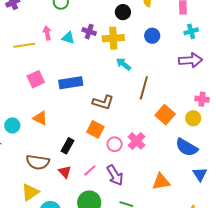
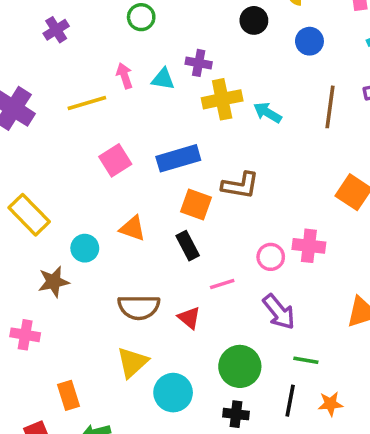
blue circle: (152, 36) -> (309, 41), moved
yellow cross: (113, 38) -> (222, 99), moved
brown line: (144, 88) -> (330, 107), moved
orange square: (95, 129) -> (196, 205), moved
pink cross: (136, 141) -> (309, 246), turned -30
black rectangle: (68, 146) -> (188, 246), moved, turned -49
pink line: (90, 171) -> (222, 284), moved, turned 32

